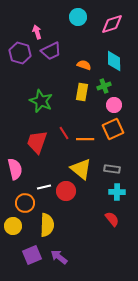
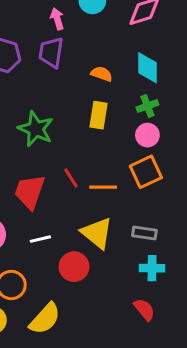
pink arrow: (37, 32) -> (57, 19), moved
purple trapezoid: (51, 51) -> (51, 52), turned 125
green cross: (104, 86) -> (147, 106), moved
white line: (44, 187) -> (40, 239), moved
yellow semicircle: (47, 225) -> (45, 319), turned 40

